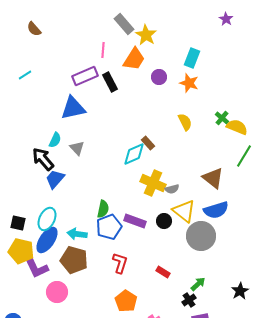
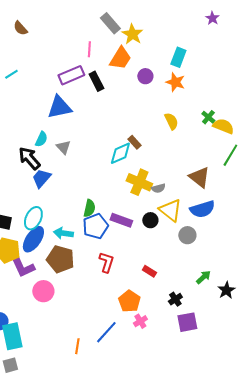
gray circle: (201, 236) -> (187, 235), size x0.6
green arrow: (198, 284) -> (203, 277), moved
orange pentagon: (126, 301) -> (129, 301), moved

